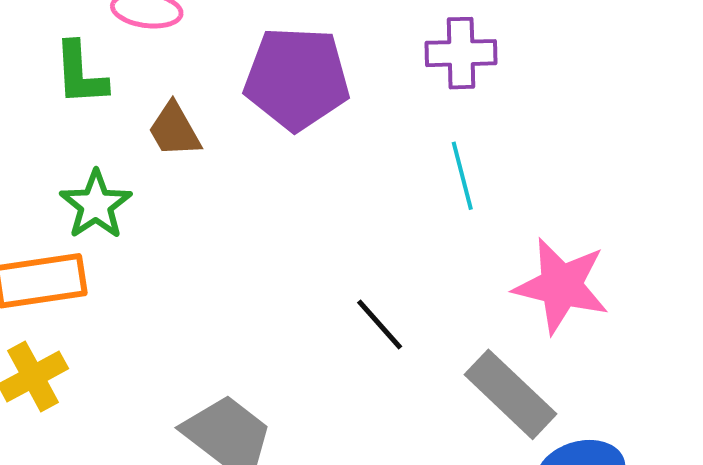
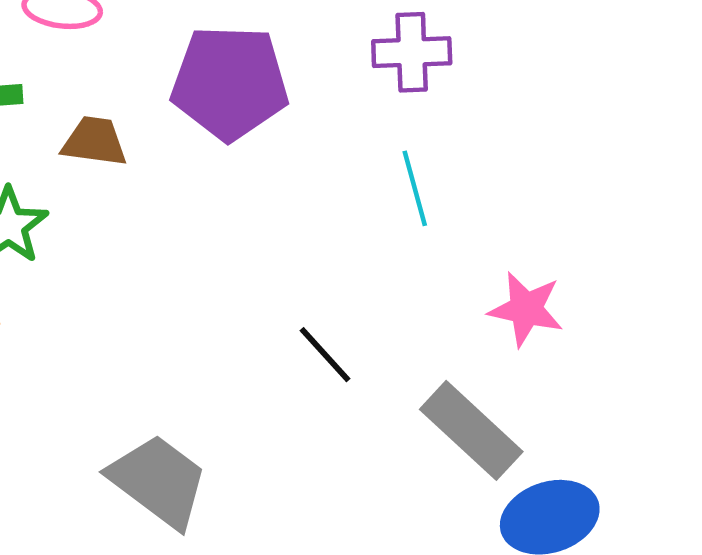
brown trapezoid: (174, 130) -> (94, 141), turned 128
pink star: (561, 286) -> (526, 309), size x0.7

